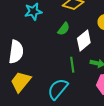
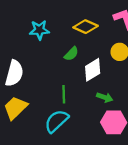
green line: (72, 65) -> (64, 94), moved

